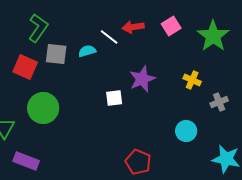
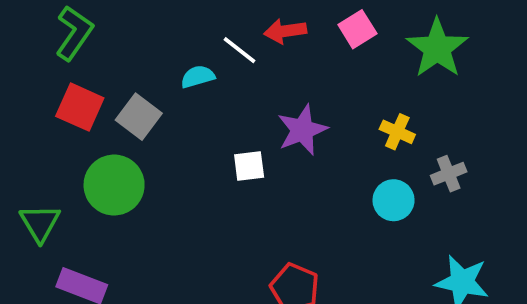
green L-shape: (38, 28) -> (74, 33), moved
gray square: (56, 54) -> (139, 117), moved, turned 30
cyan circle: (186, 131) -> (394, 200), moved

